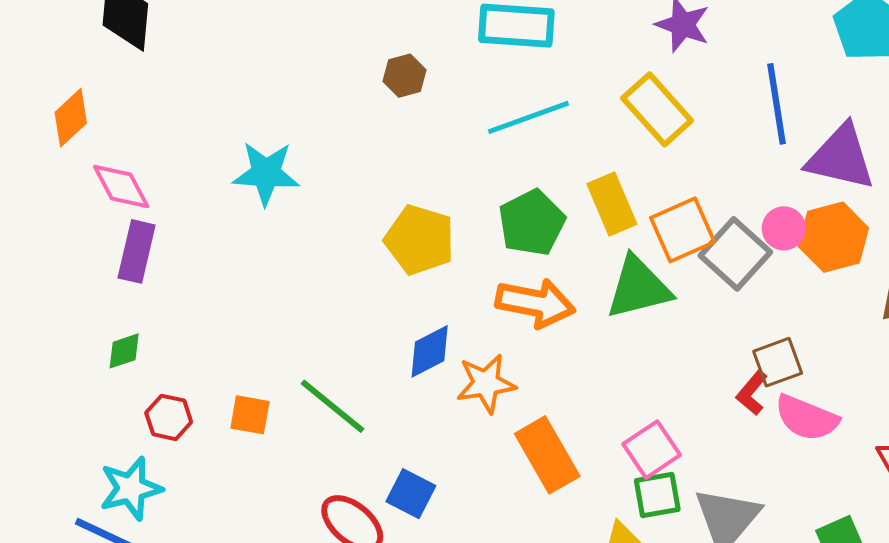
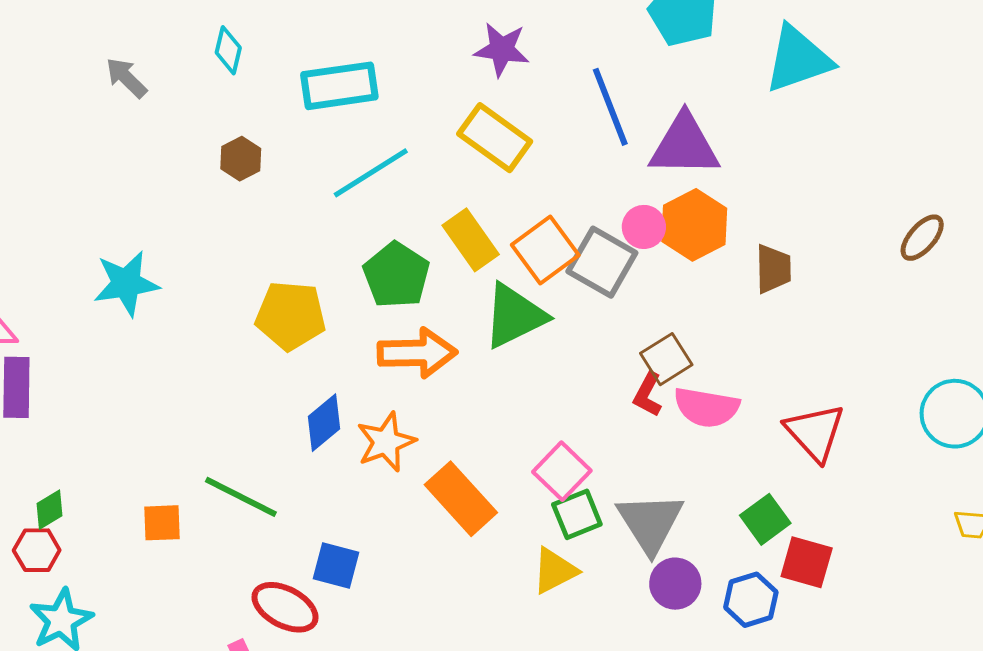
green diamond: (124, 351) -> (49, 510), moved
red hexagon: (169, 417) -> (37, 550), moved

